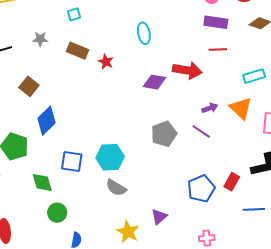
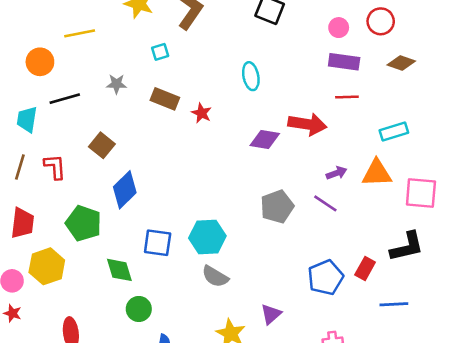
orange triangle: (241, 108) -> (377, 173), turned -45

